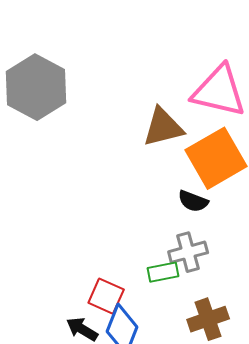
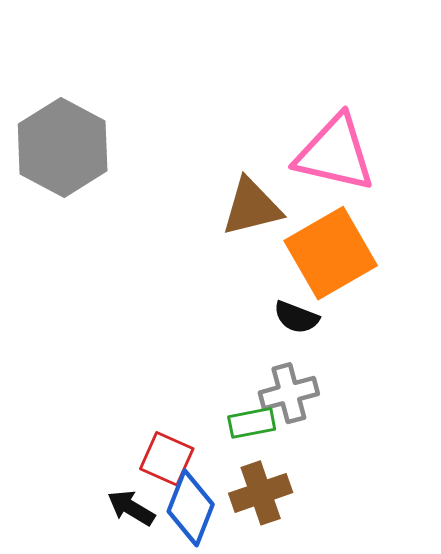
brown cross: (208, 319) -> (261, 493), moved

